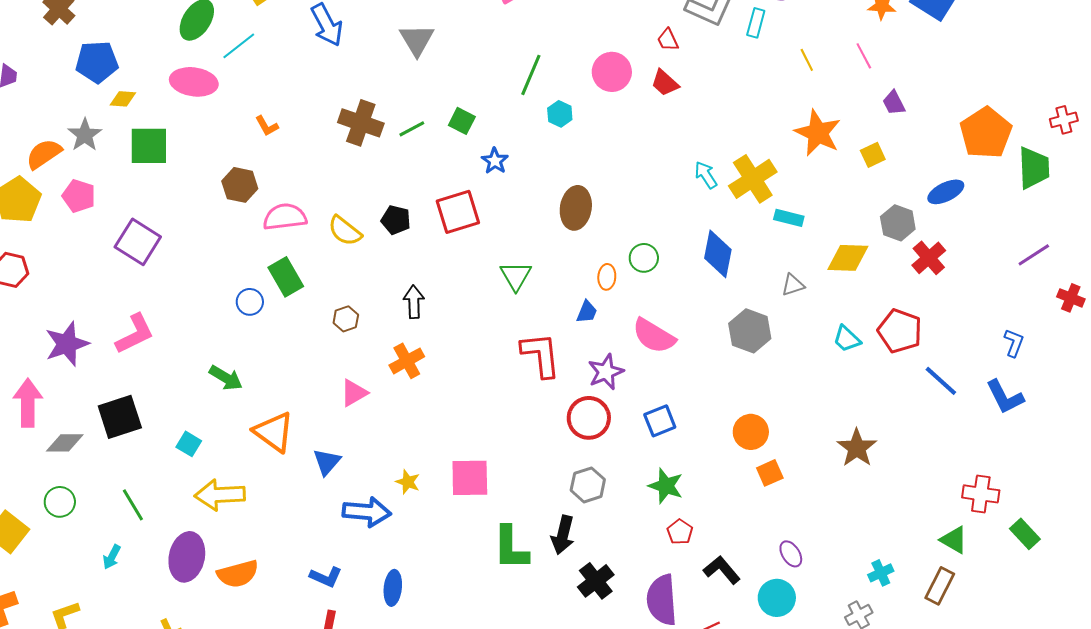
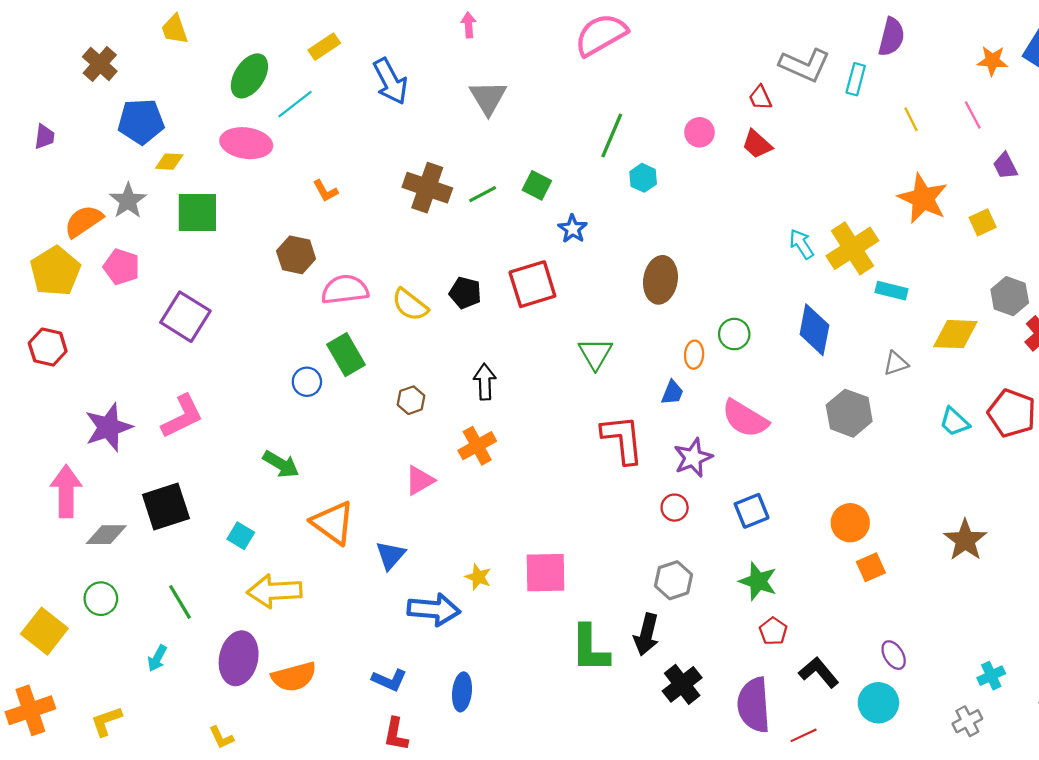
pink circle: (612, 72) -> (700, 132), size x0.7
red circle: (589, 418) -> (675, 508), size x0.6

